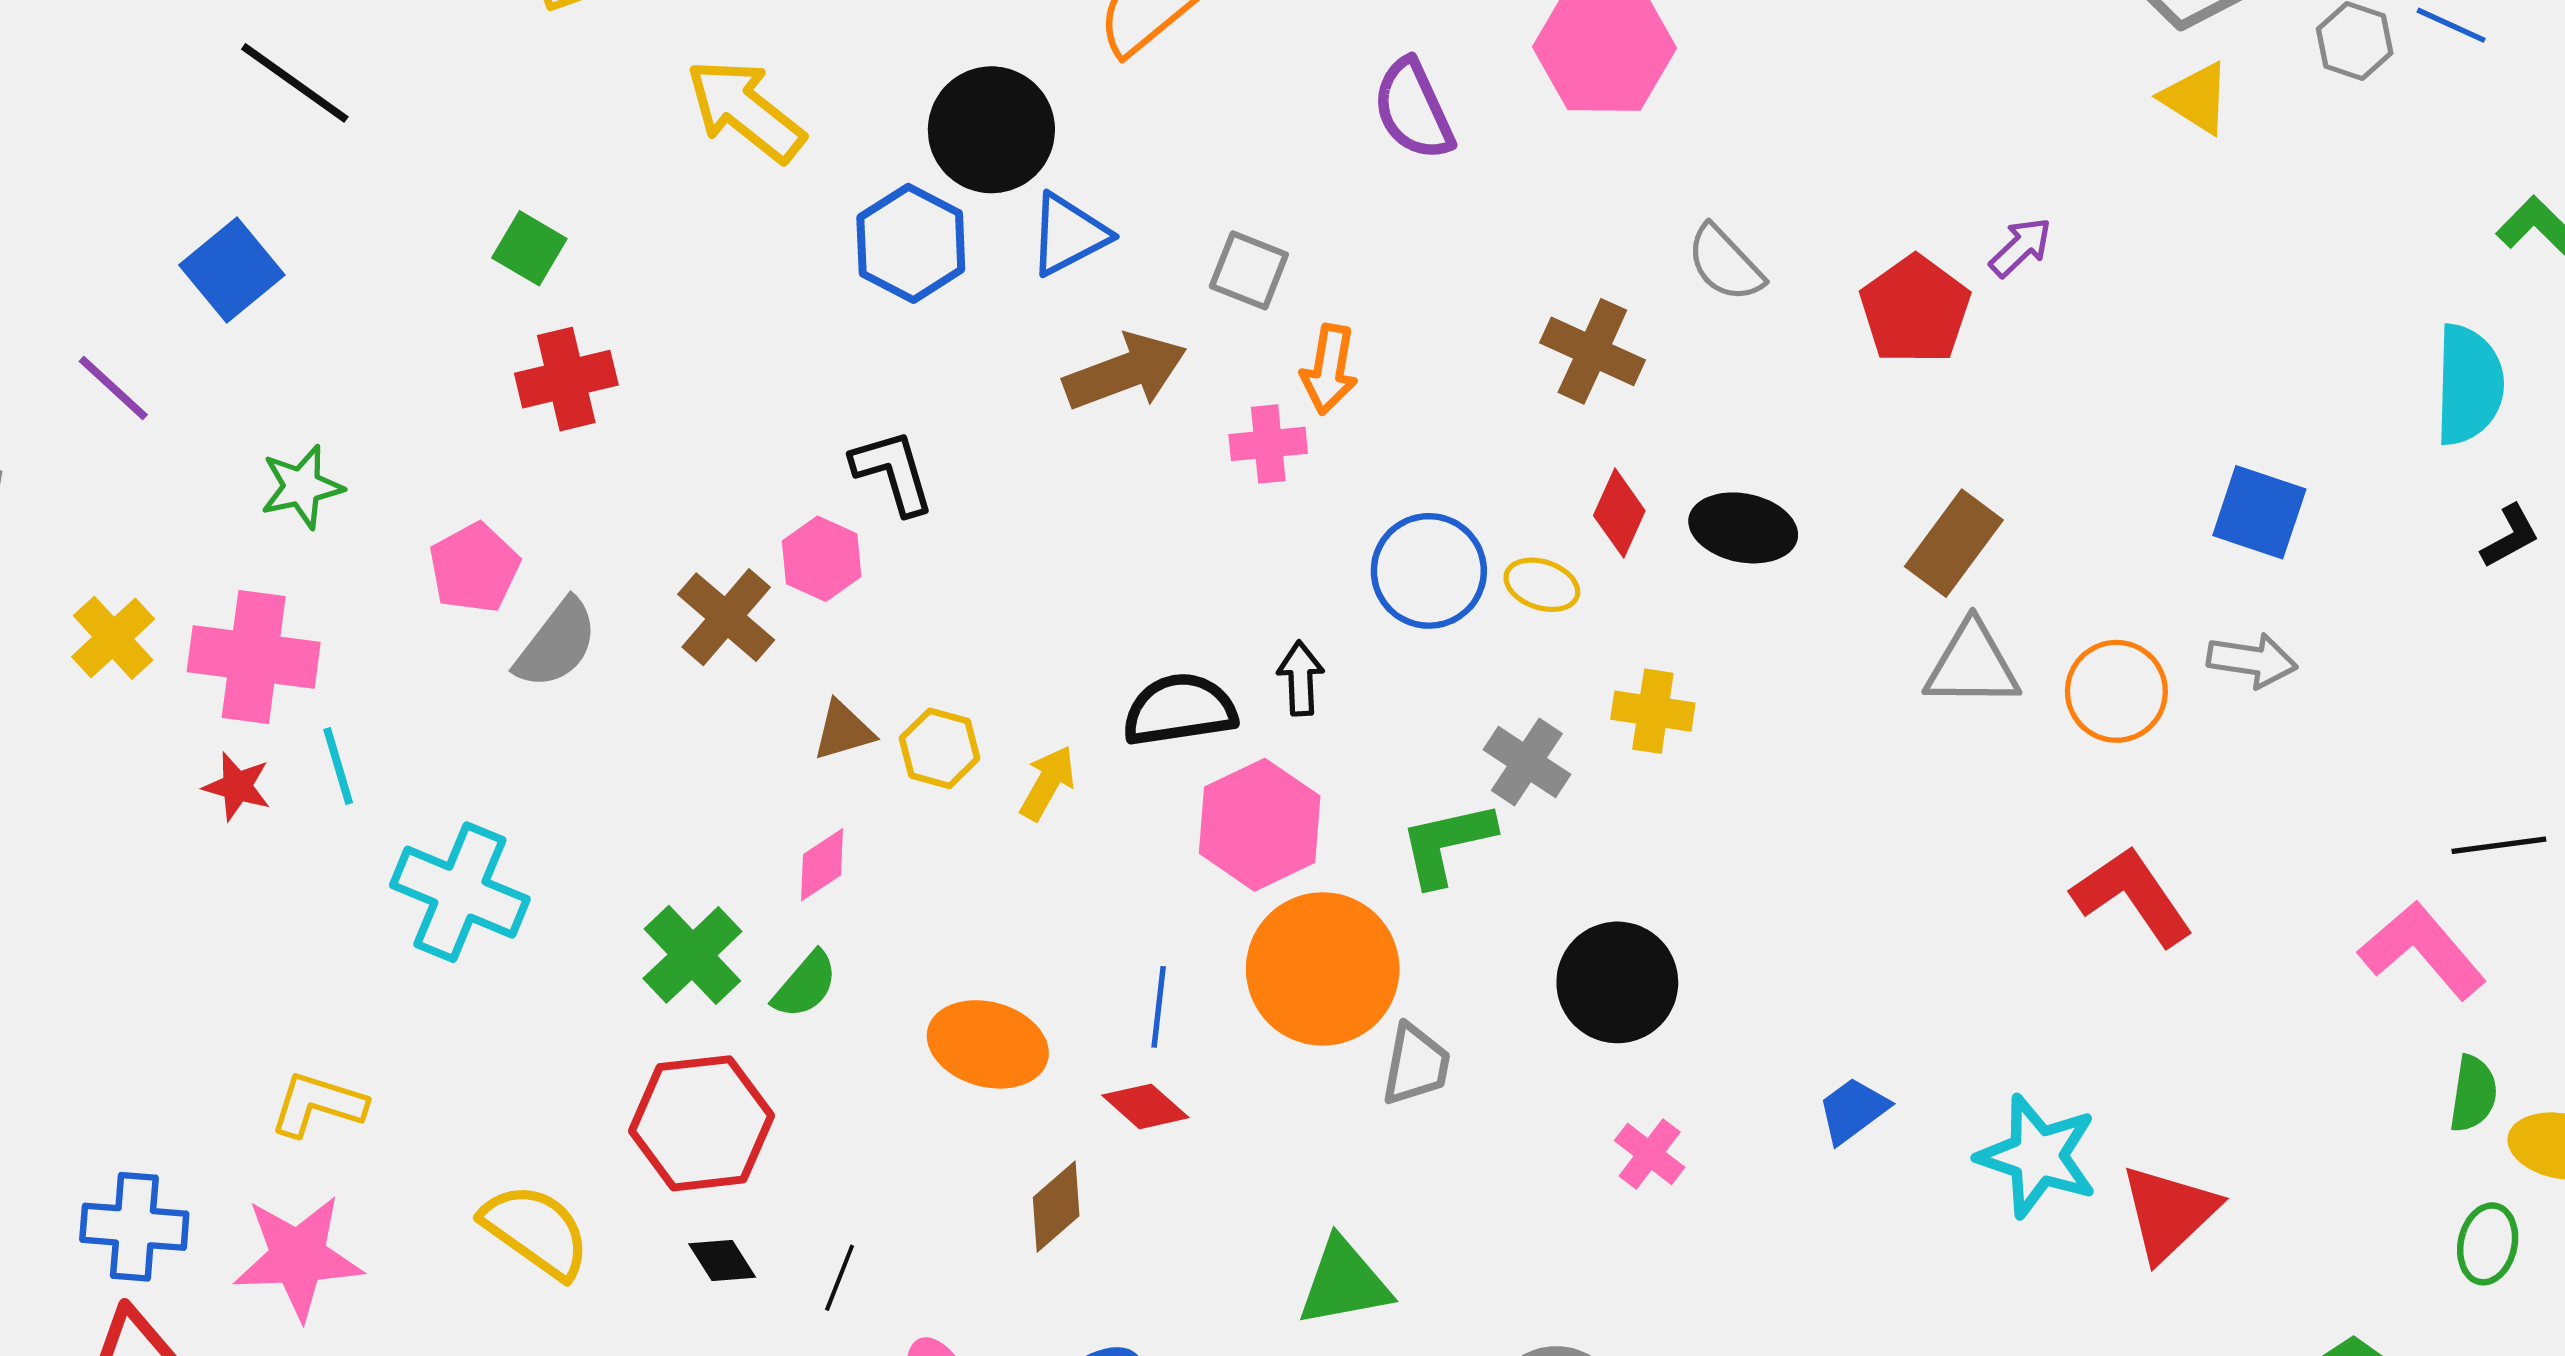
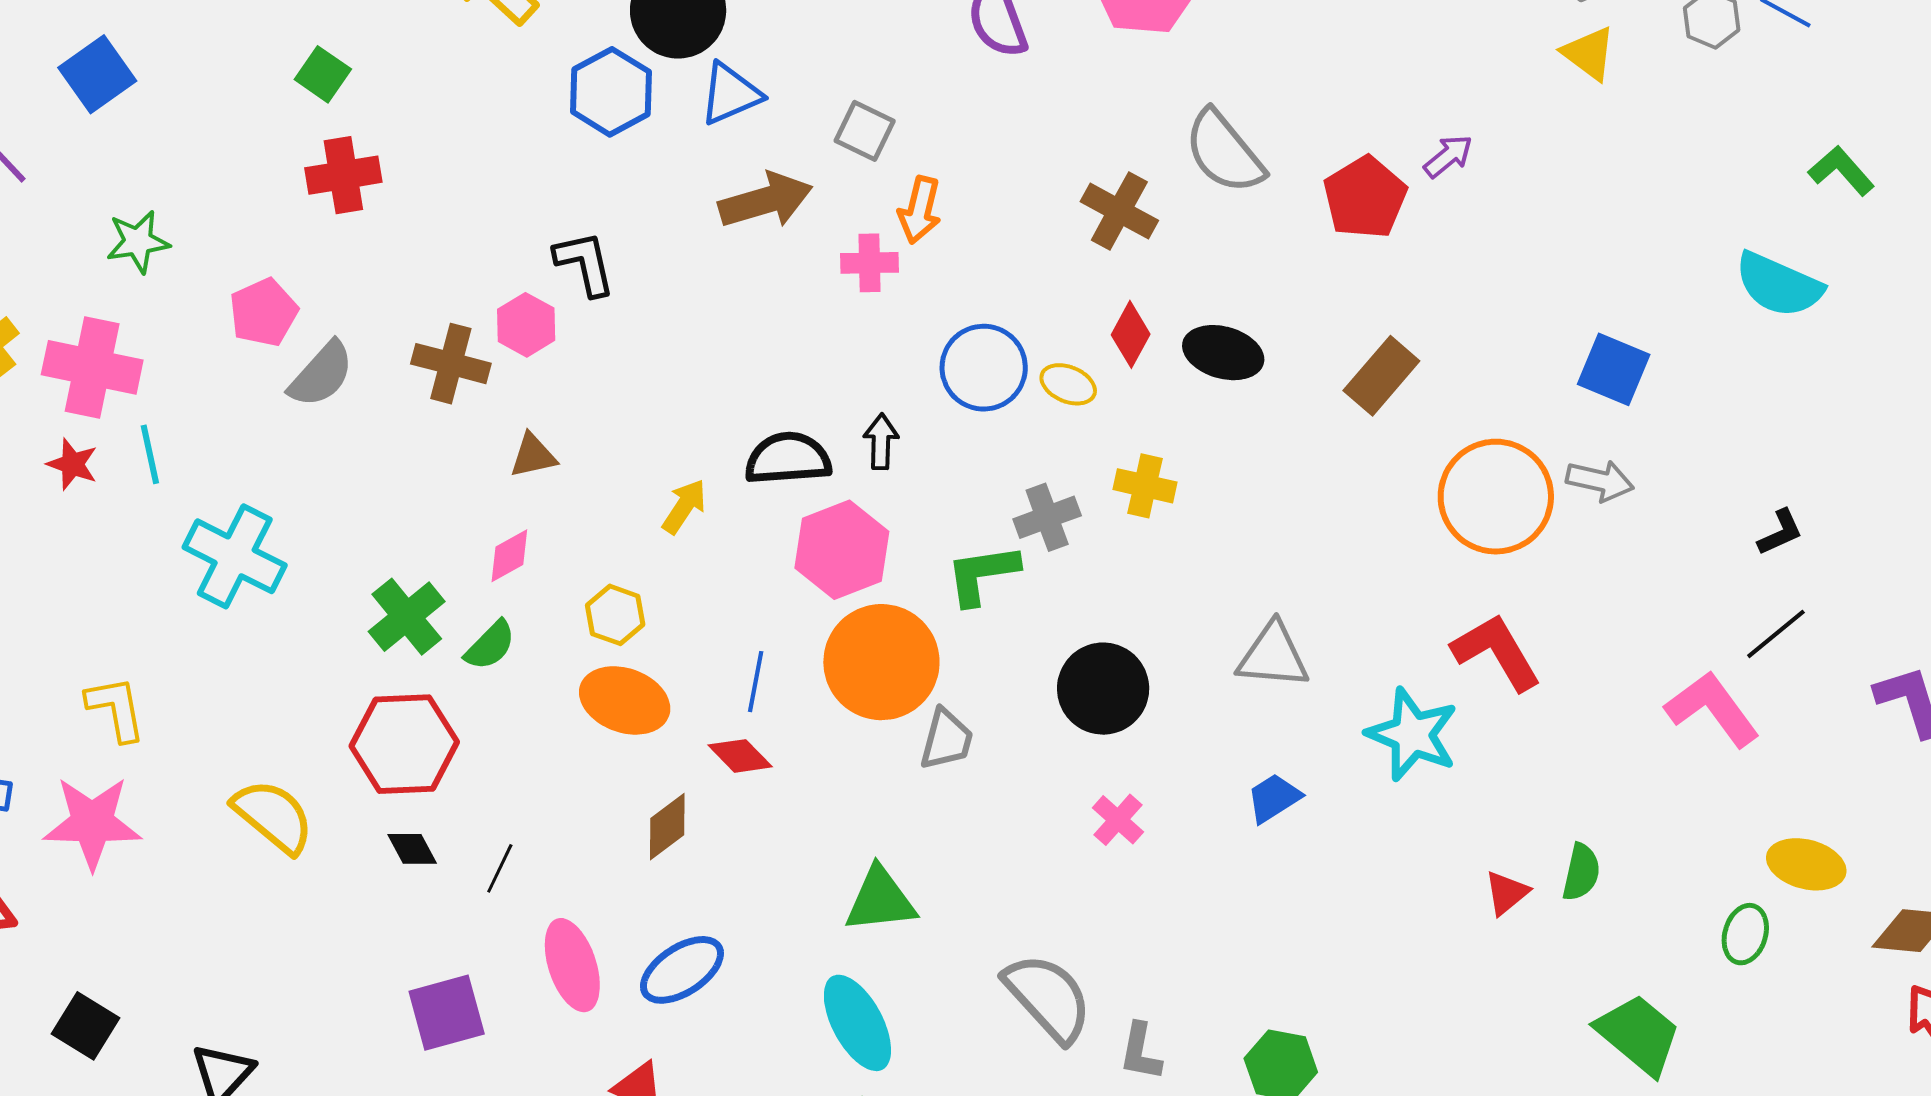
gray semicircle: (1725, 263) -> (1224, 152), size x1.4
cyan semicircle: (2469, 385) -> (1779, 285), turned 108
black L-shape: (2510, 536) -> (1780, 532), moved
brown cross: (726, 617) -> (451, 364), turned -30
gray triangle: (1972, 665) -> (1273, 656), moved
orange circle: (2116, 691) -> (1496, 497), size x1.5
yellow hexagon: (940, 748) -> (615, 615), moved
gray cross: (1527, 762) -> (1047, 517), turned 32
black line: (2499, 845) -> (1776, 634), turned -36
green semicircle: (2473, 1094) -> (1581, 872), moved
yellow L-shape: (318, 1104) -> (116, 709), turned 58
cyan star: (2038, 1156) -> (1412, 734), moved
red triangle: (2169, 1213) -> (1507, 893), size x0.6

